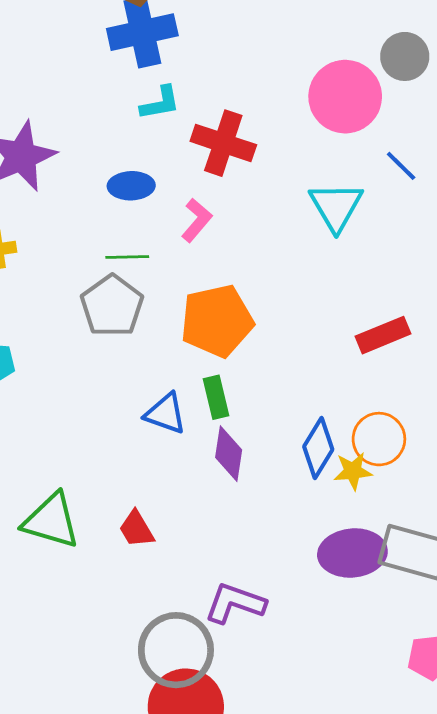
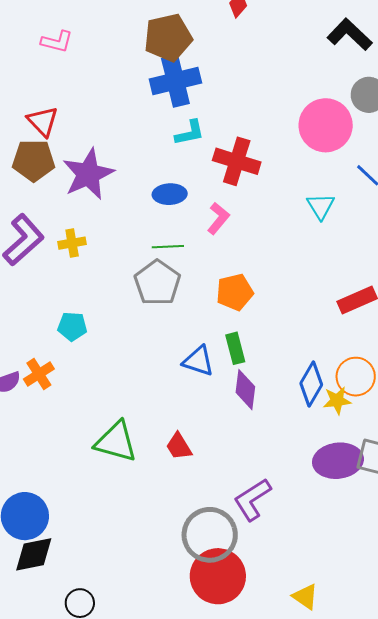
cyan triangle: (336, 206) -> (321, 206), size x0.7
orange pentagon: (217, 321) -> (235, 292), size x0.7
purple L-shape: (235, 603) -> (252, 499), turned -51

